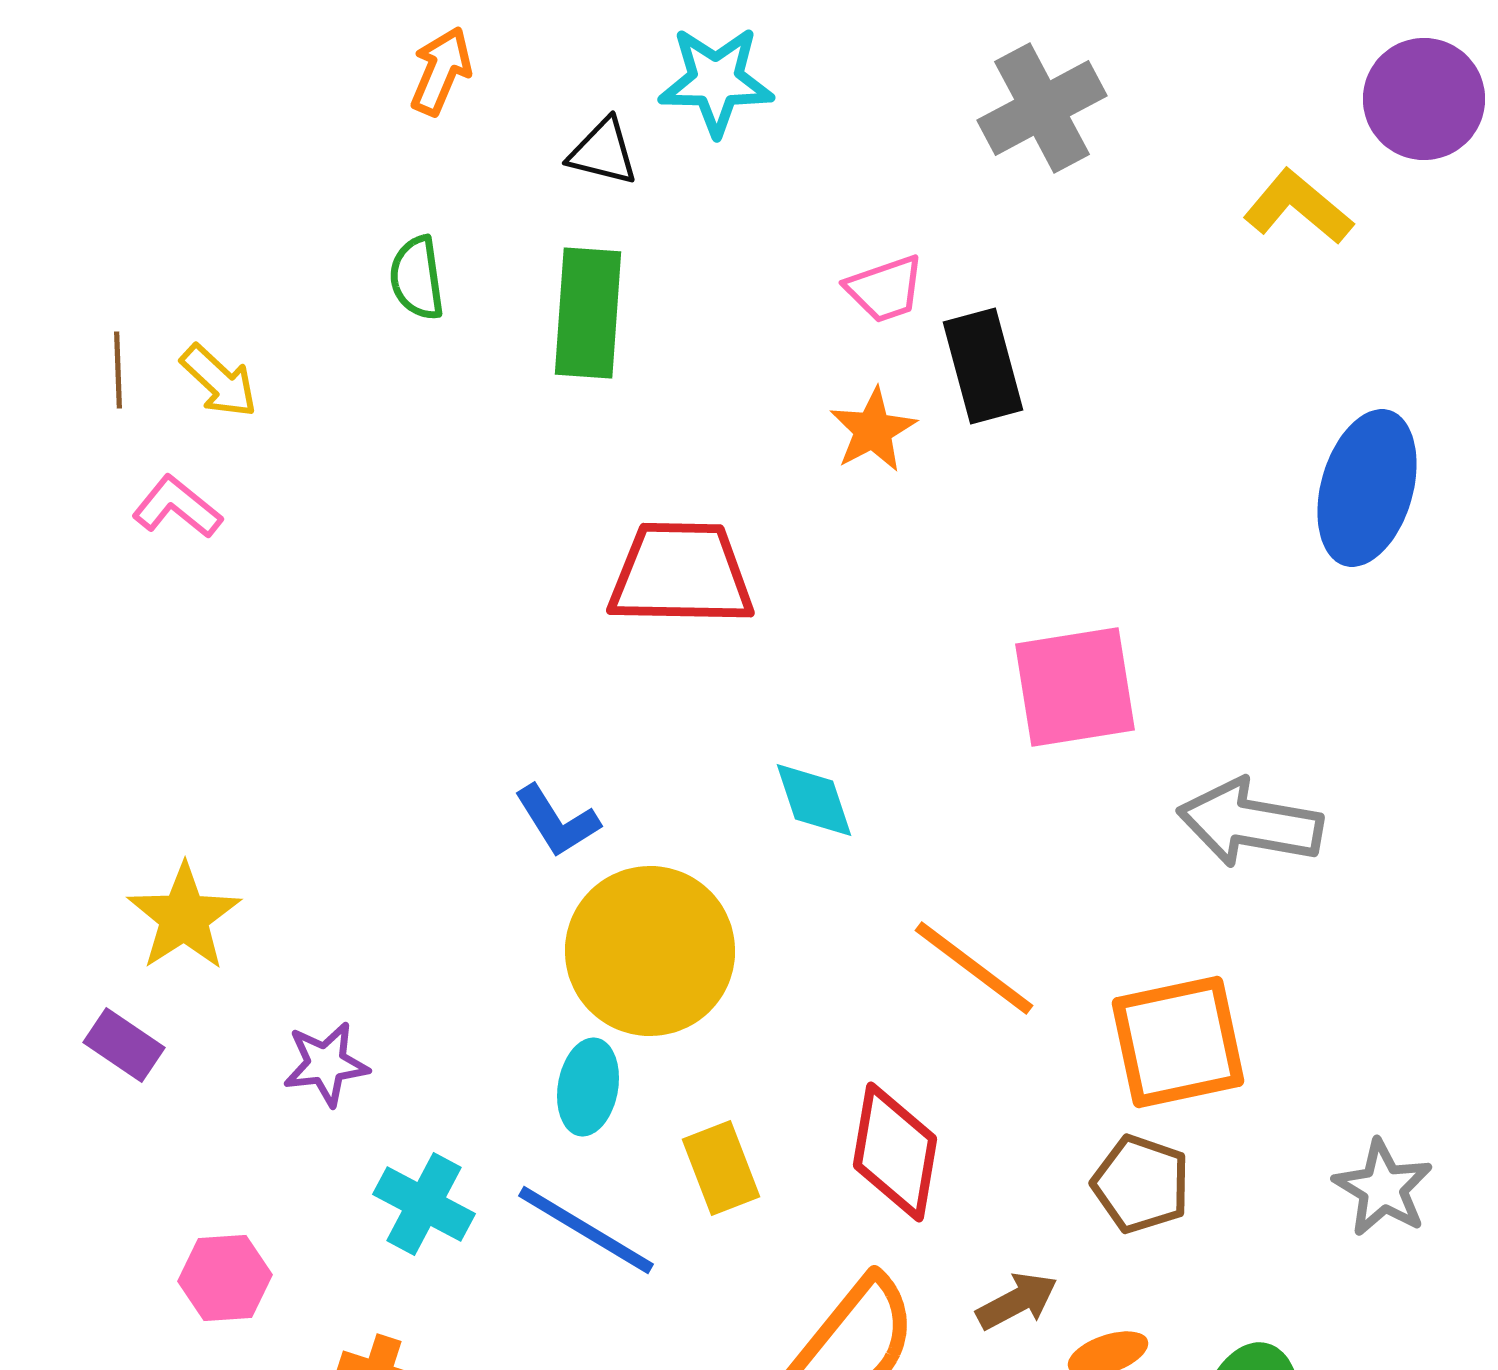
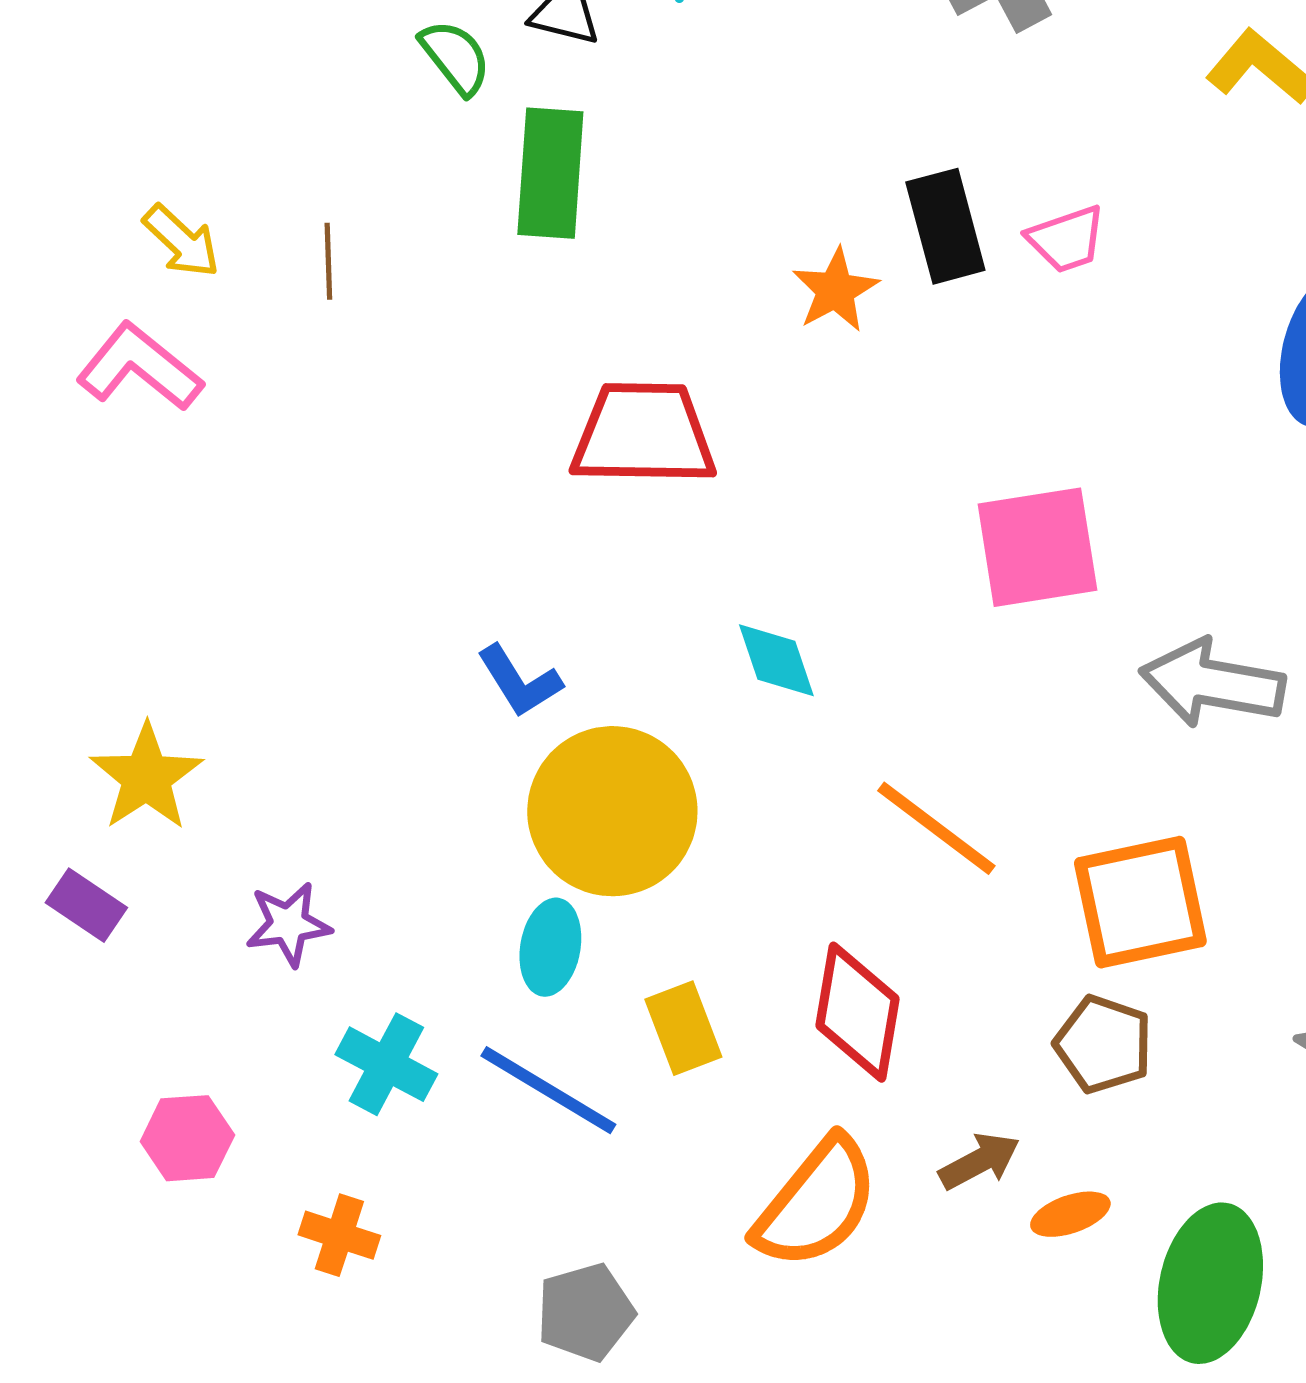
green semicircle: (417, 278) -> (455, 57), moved, turned 150
pink trapezoid: (885, 289) -> (1066, 239), moved
brown line: (118, 370) -> (328, 261), moved
pink L-shape: (177, 507) -> (139, 367), size x1.4

